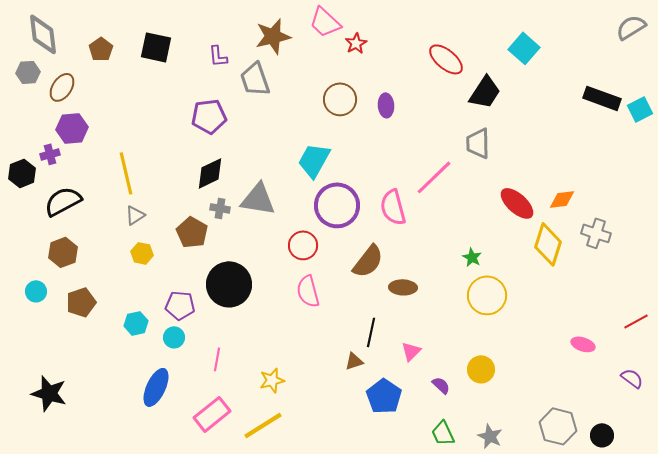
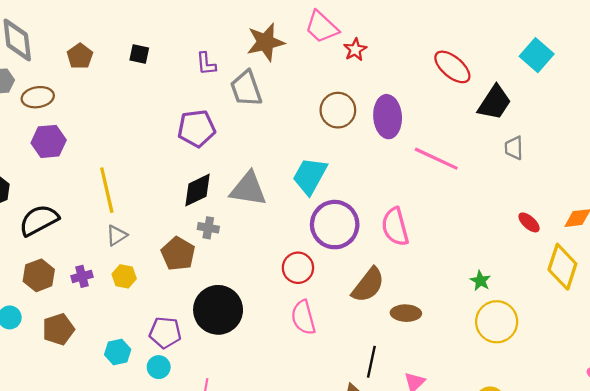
black square: (156, 47) -> (139, 54), size x0.6
brown ellipse: (62, 87) -> (38, 97), turned 48
purple ellipse: (386, 105) -> (388, 117), size x1.6
gray trapezoid: (478, 143) -> (514, 148), moved, size x0.7
purple cross: (50, 154) -> (82, 276), moved
pink line: (434, 177) -> (436, 159), moved, turned 69
gray triangle: (258, 199) -> (248, 189), moved
red ellipse: (517, 203) -> (529, 222), size x0.6

